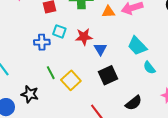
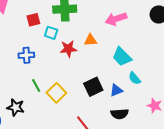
orange triangle: (108, 12) -> (90, 40), moved
cyan square: (59, 31) -> (51, 33), moved
blue triangle: (100, 49) -> (116, 90), moved, turned 40
black semicircle: (134, 103) -> (120, 114), turned 36

